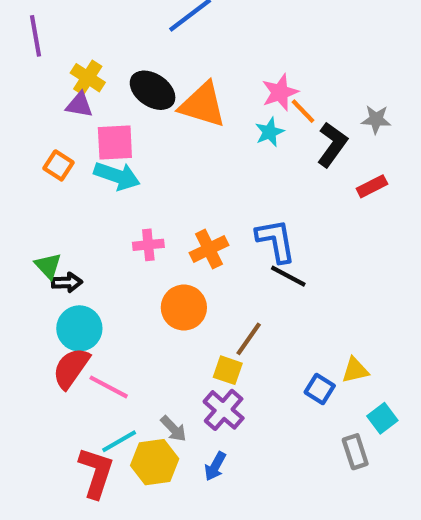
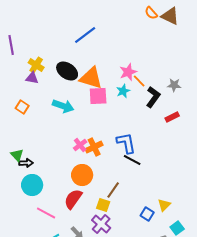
pink square: (115, 142) -> (98, 96), moved
cyan arrow: (117, 176) -> (63, 106), moved
pink cross: (148, 245) -> (80, 145), moved, turned -32
red semicircle: (71, 368) -> (73, 199), moved
yellow triangle: (355, 370) -> (164, 205), turned -32

